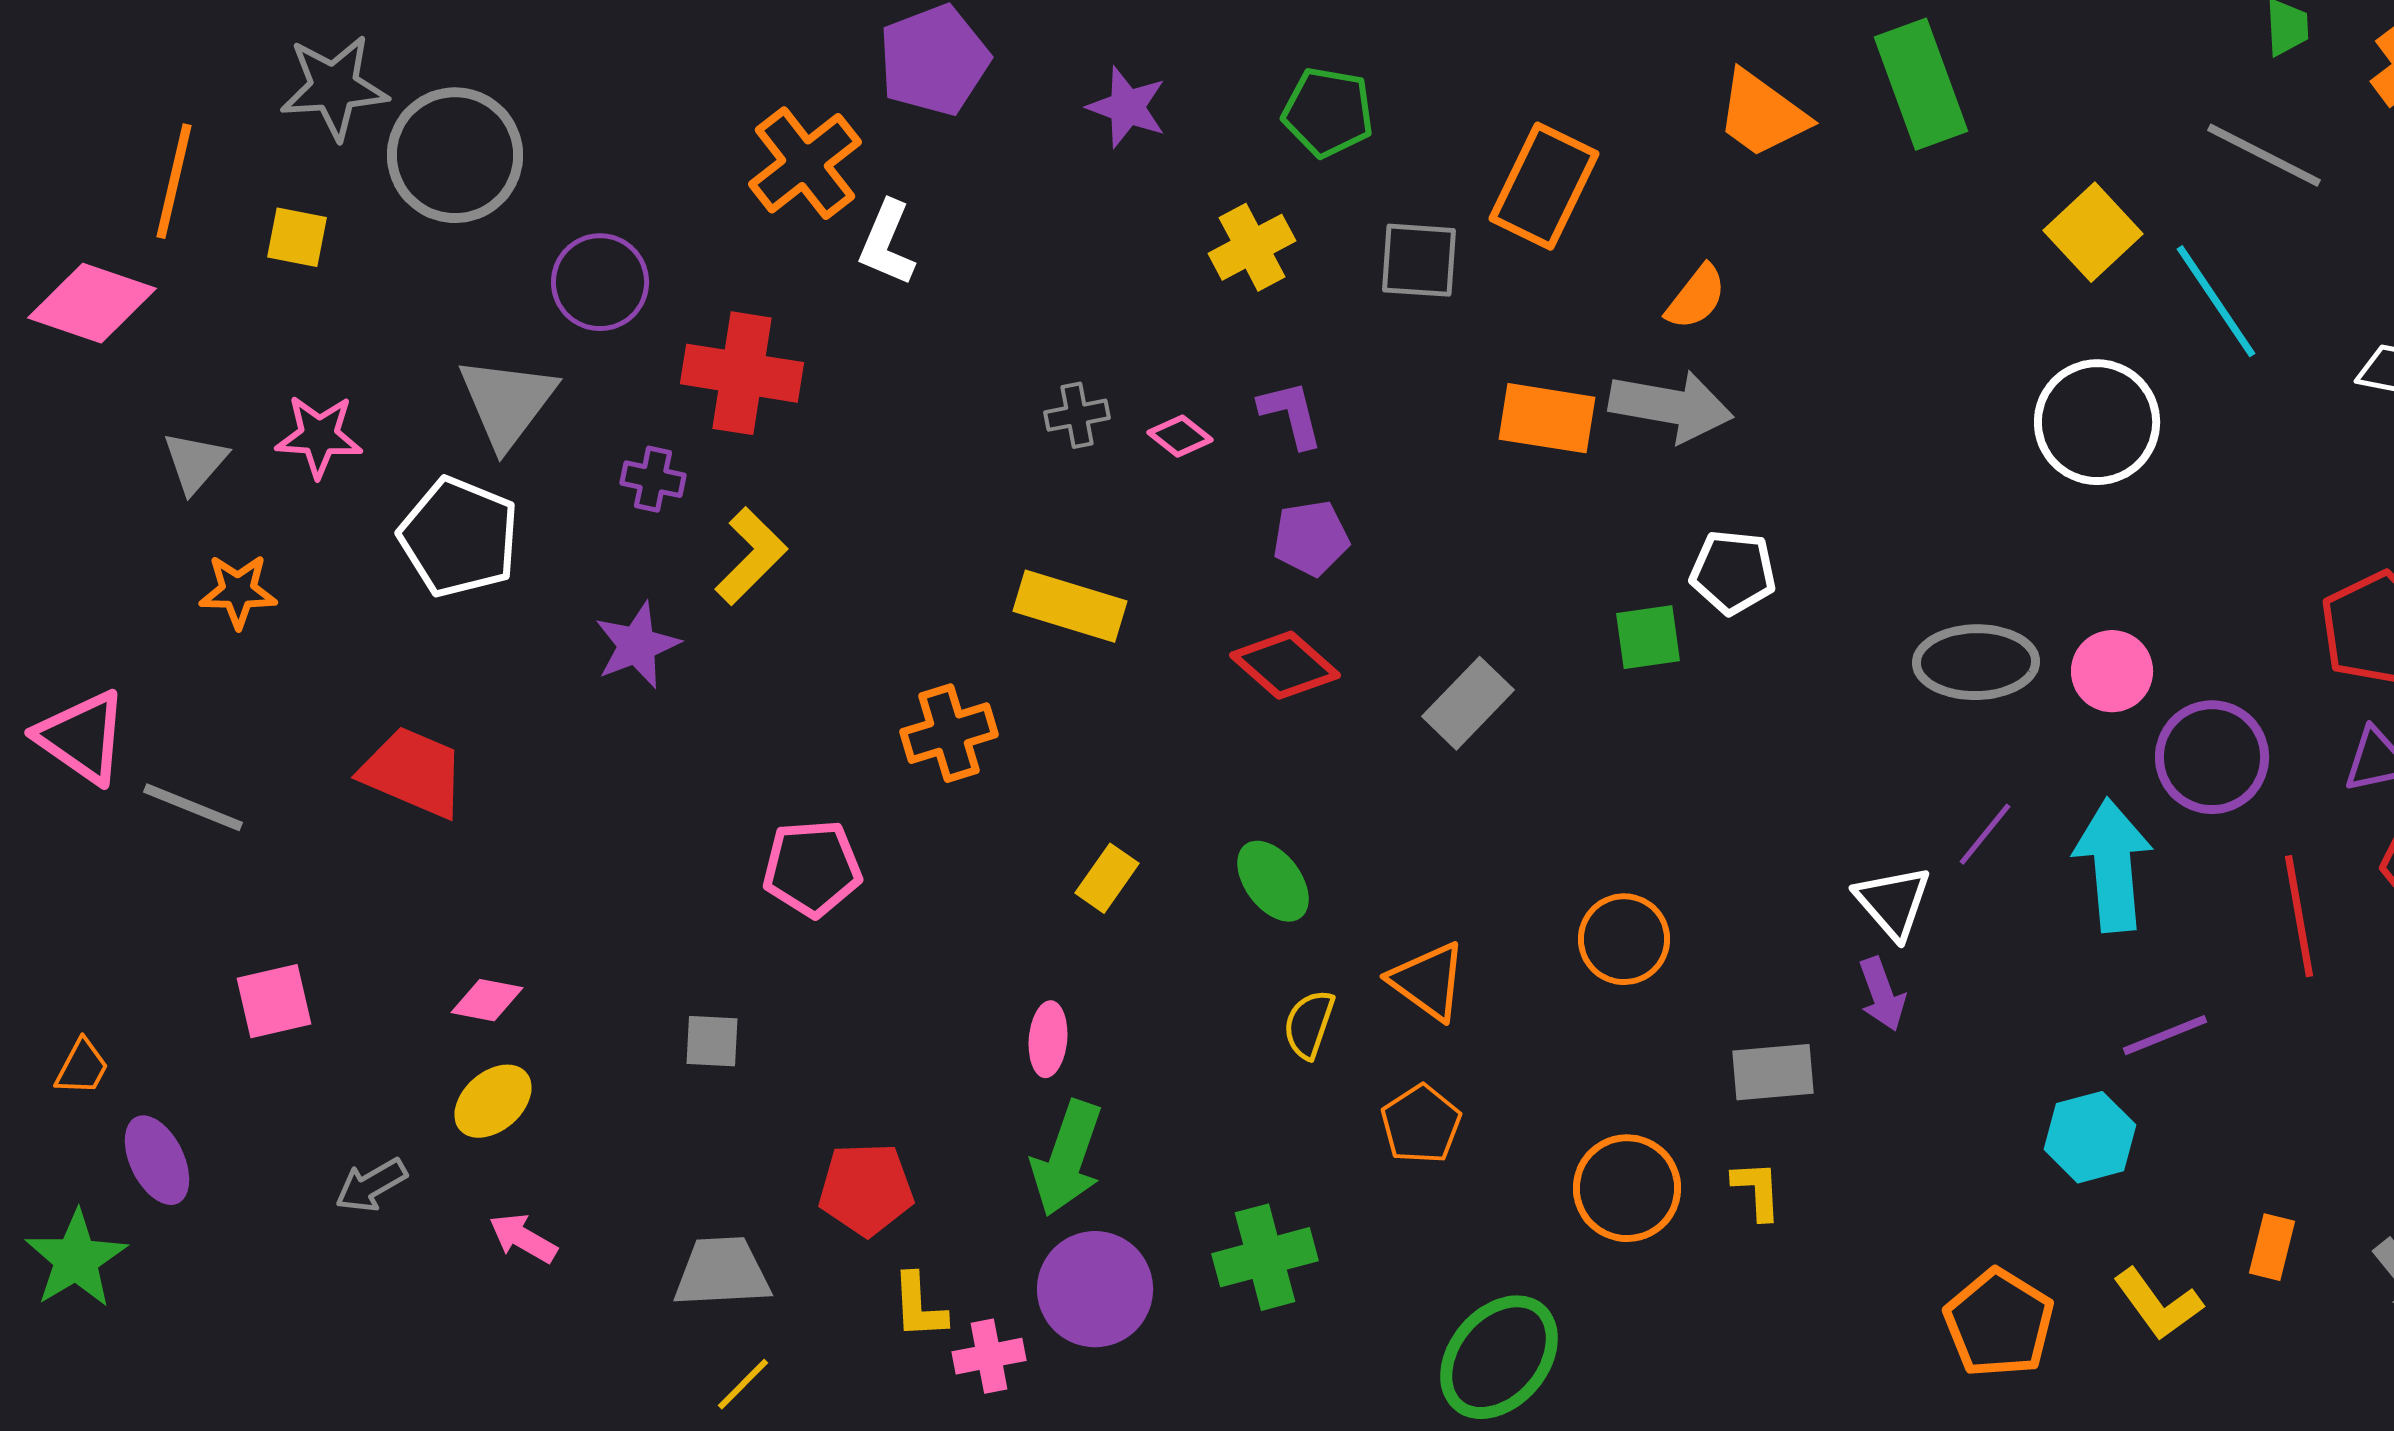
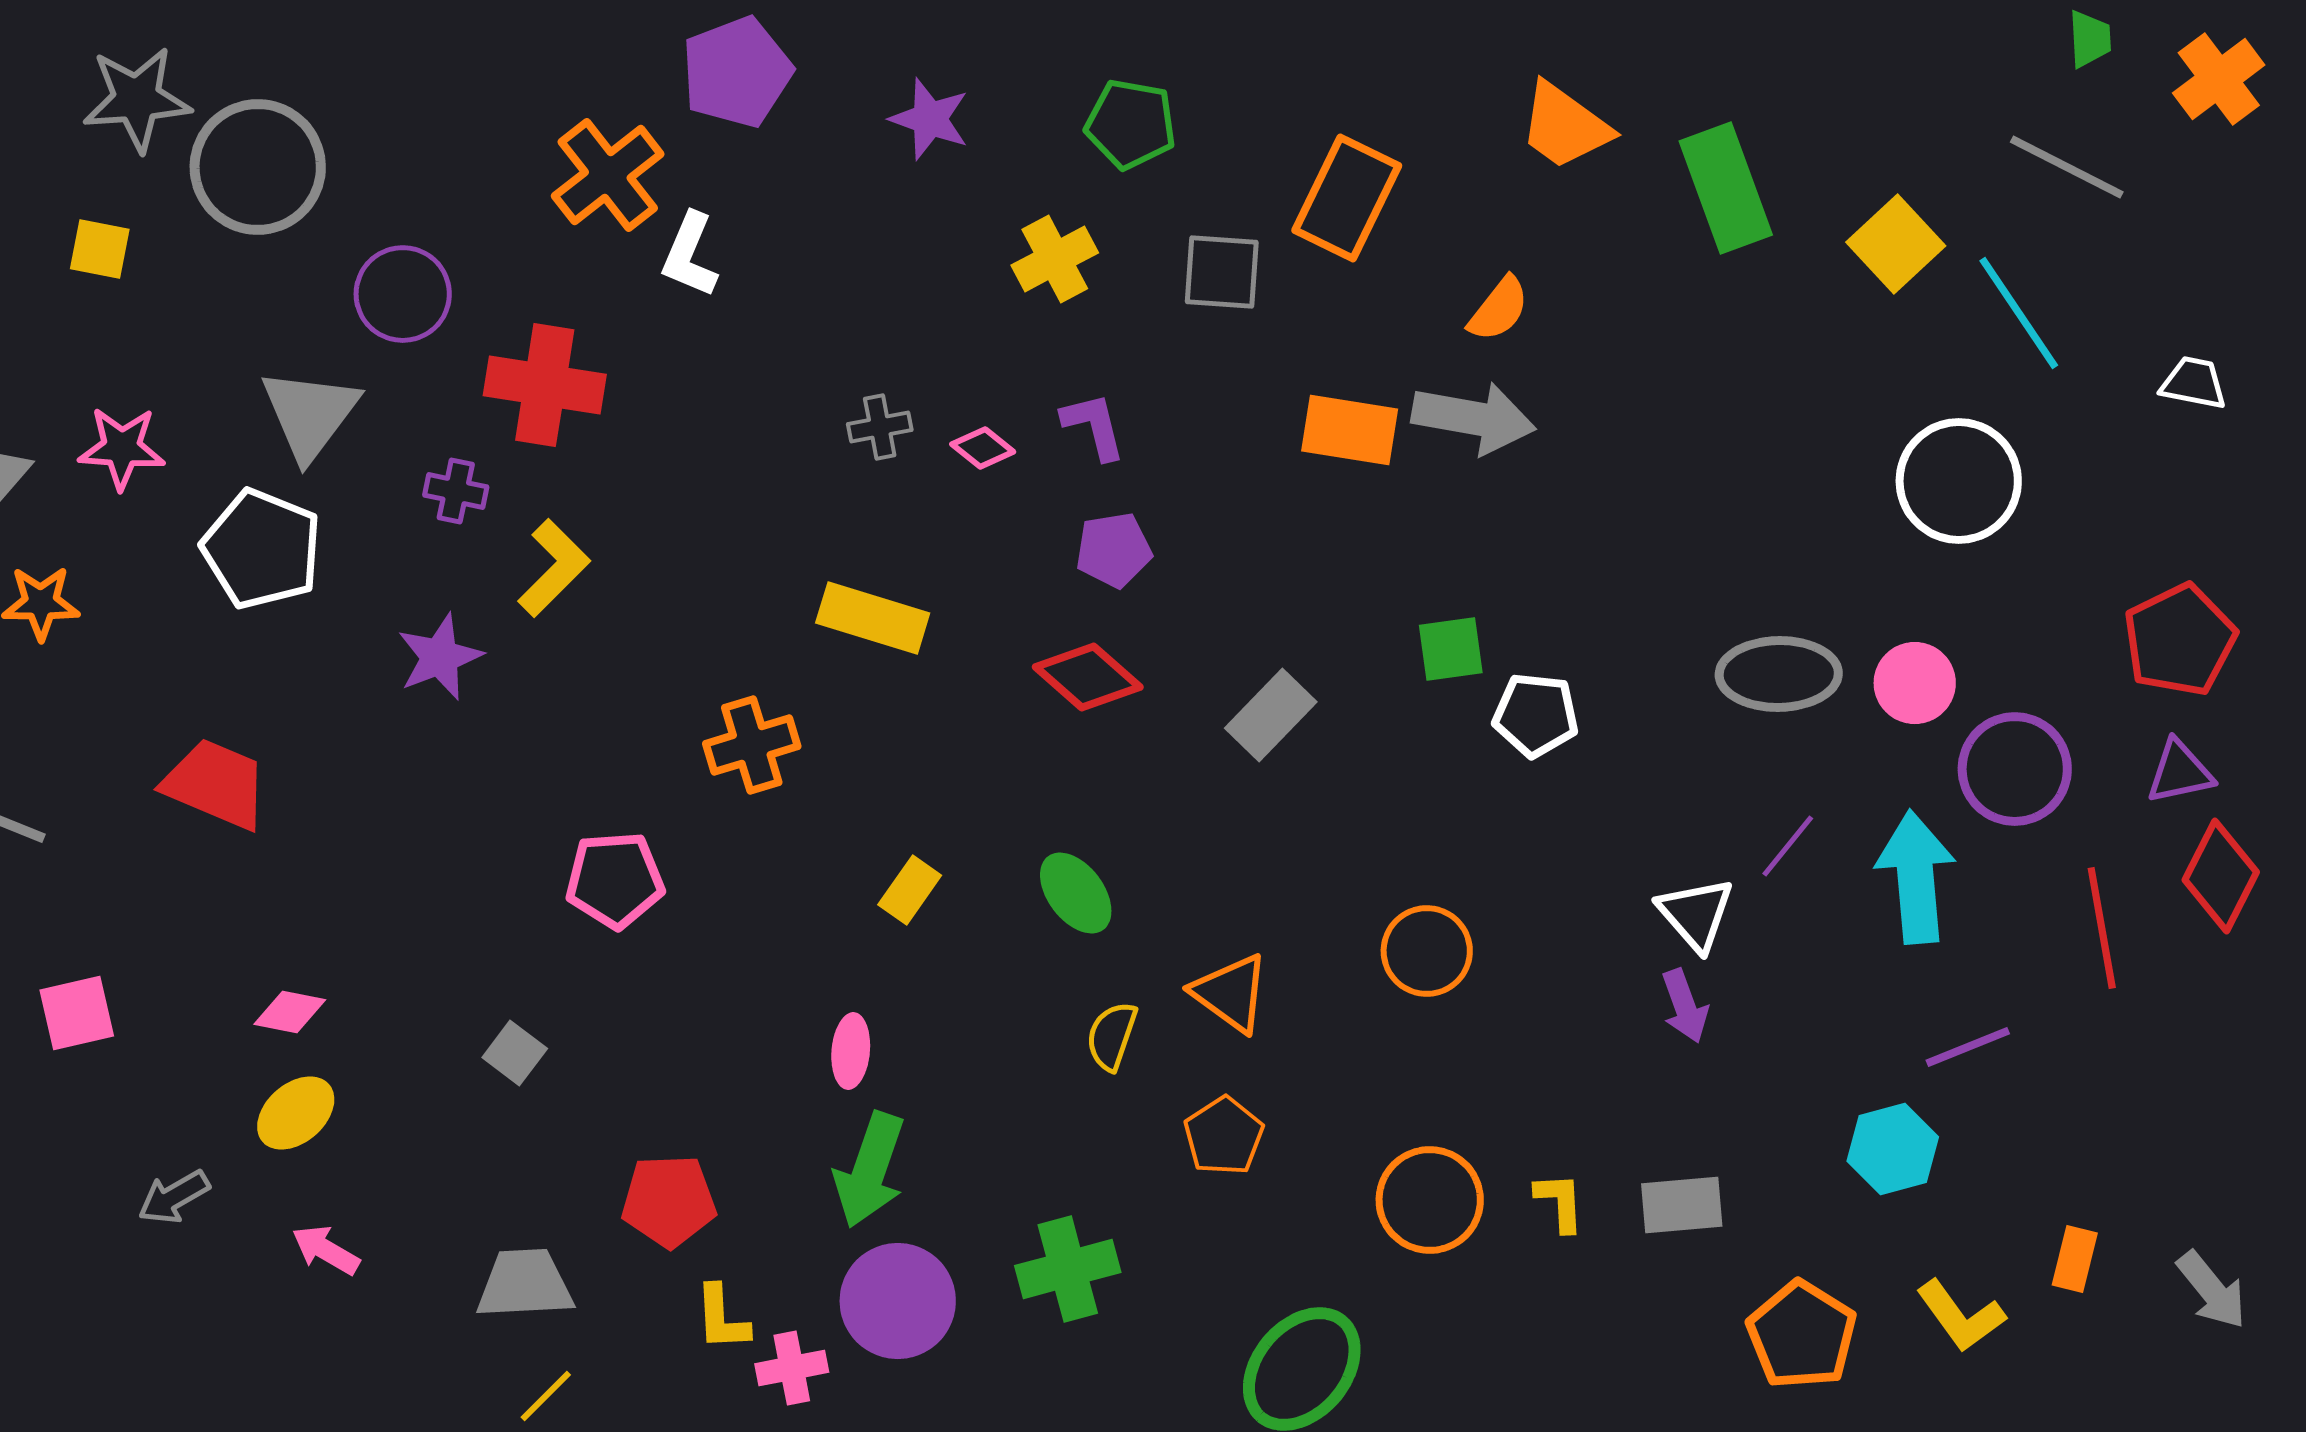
green rectangle: (1921, 84) -> (1726, 188), moved
white circle: (2097, 422) -> (1959, 481), moved
white pentagon: (1733, 572) -> (1536, 715), moved
gray square: (712, 1041) -> (515, 1053), turned 34
gray rectangle: (1773, 1072) -> (1682, 1205), moved

